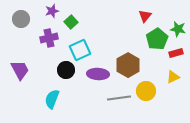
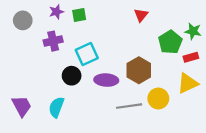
red triangle: (145, 16) -> (141, 15), moved
green square: (71, 22) -> (79, 15), moved, turned 32
purple trapezoid: (20, 70) -> (22, 106), moved
yellow triangle: (173, 77) -> (188, 83), size x1.5

